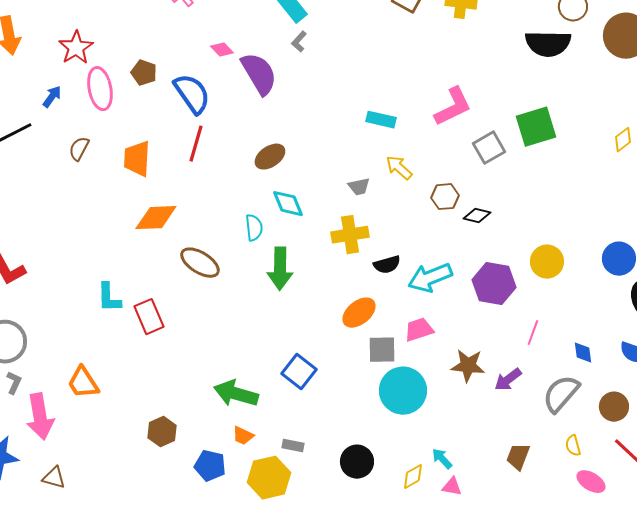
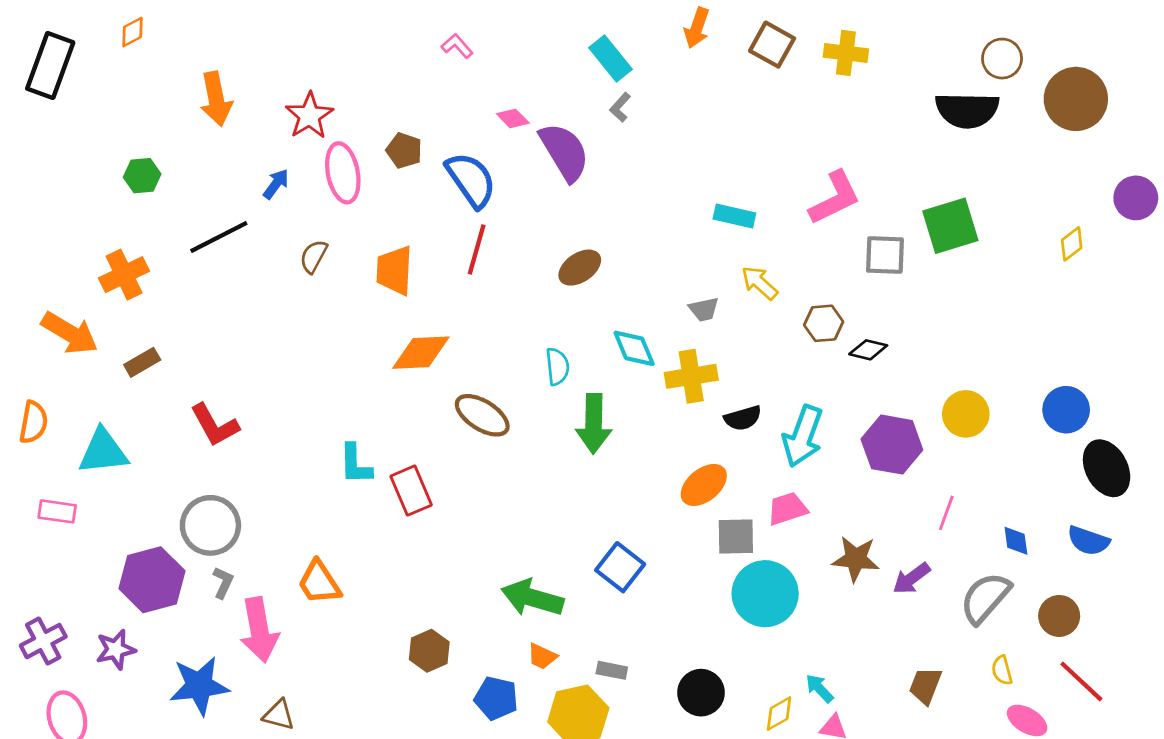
gray square: (489, 148) -> (885, 255), turned 32
cyan diamond: (288, 204) -> (634, 348), moved
cyan arrow: (430, 278) -> (803, 436), turned -48

